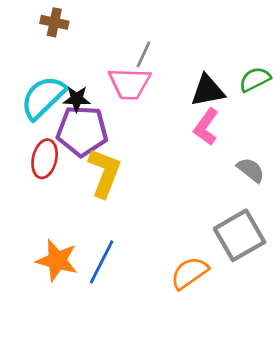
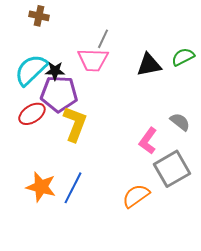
pink L-shape: (206, 127) -> (148, 141), moved
red ellipse: (45, 159) -> (32, 114), turned 44

